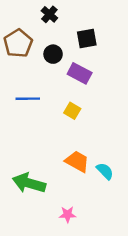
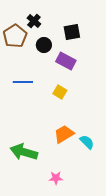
black cross: (49, 14) -> (34, 21), moved
orange trapezoid: (77, 161) -> (64, 134), turned -60

